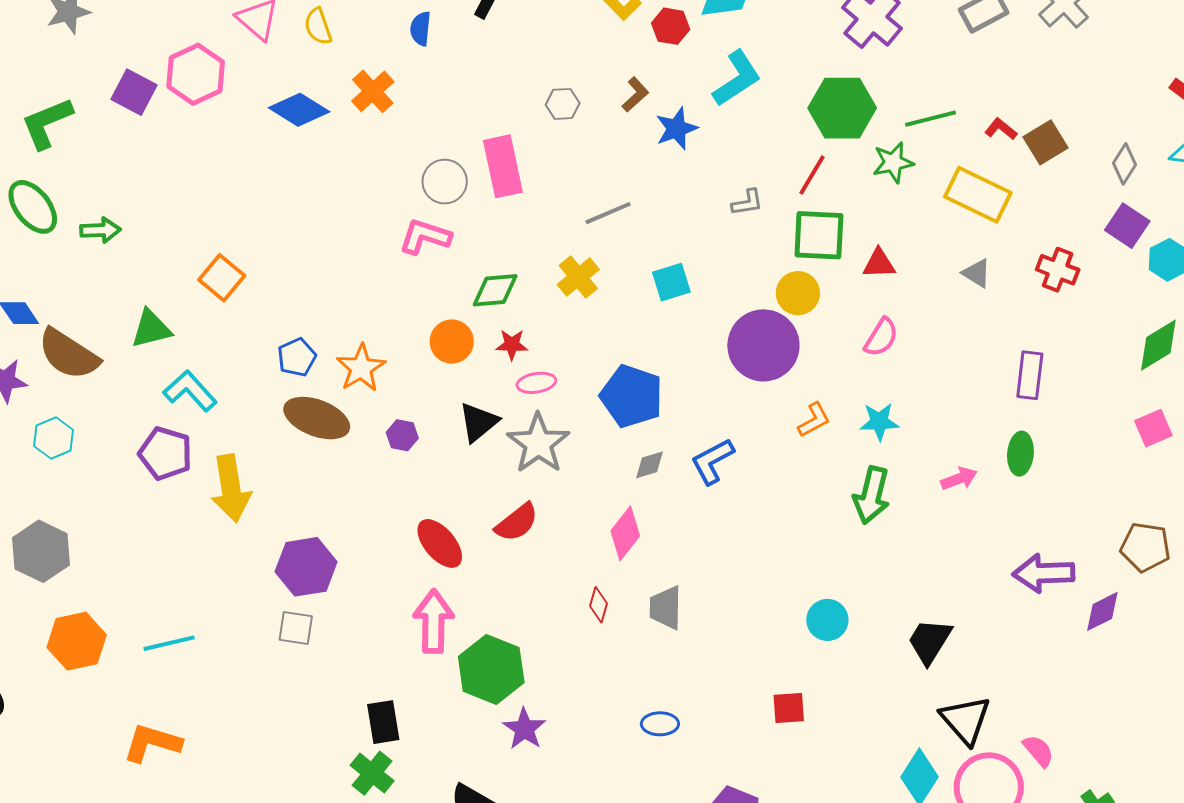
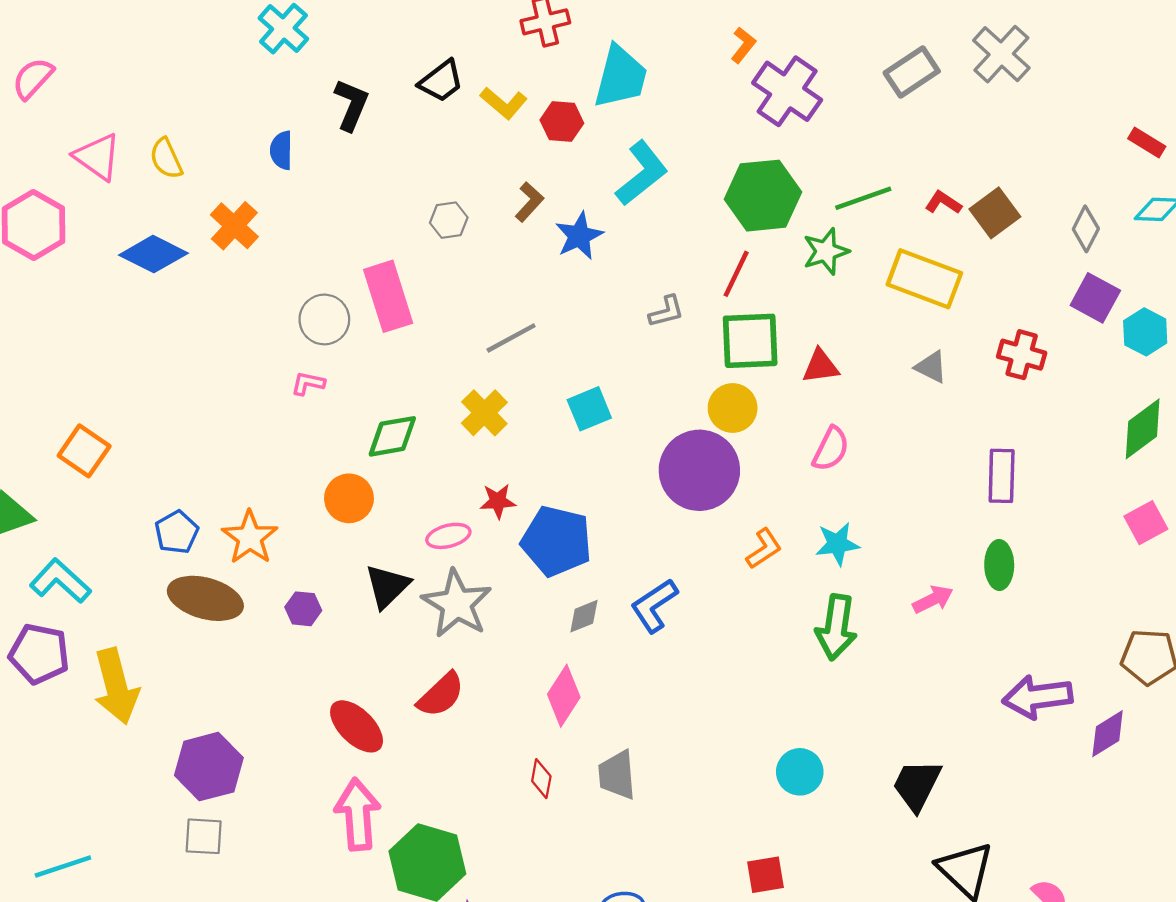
pink L-shape: (425, 237) -> (308, 383), size x0.6
red star: (512, 345) -> (498, 501), moved

